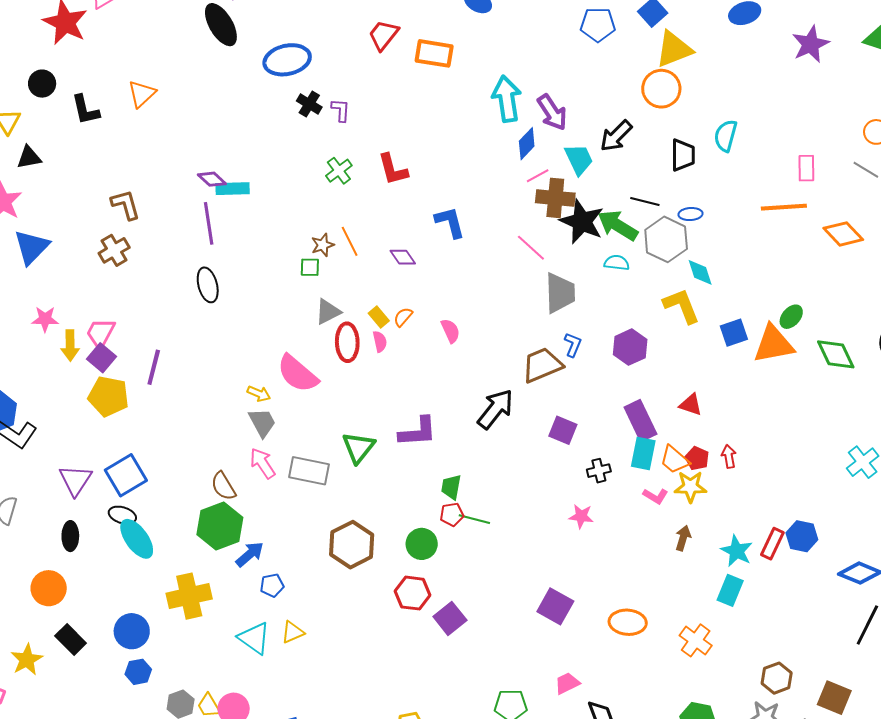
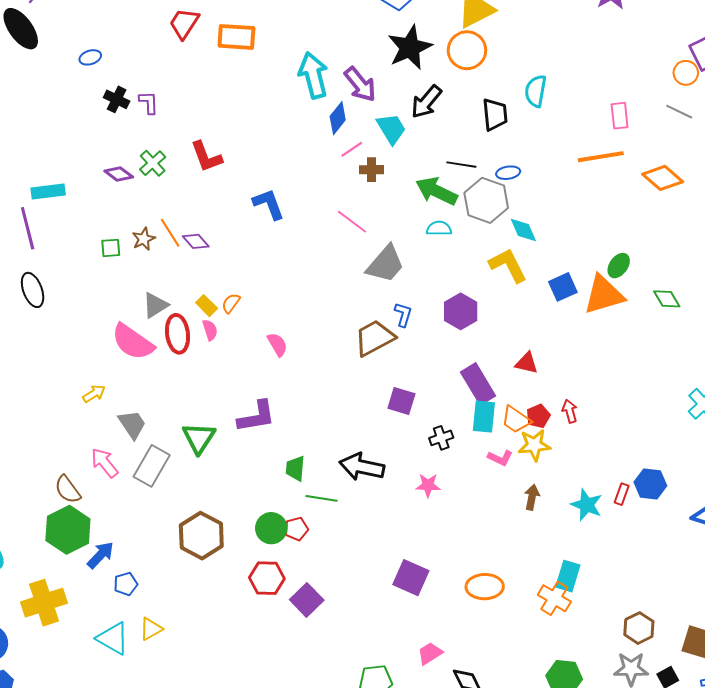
blue ellipse: (287, 60) -> (90, 57), size x0.5
purple diamond: (212, 179) -> (119, 174), moved
brown cross: (555, 198) -> (372, 170), size x0.6
black star: (582, 222) -> (410, 47), moved, turned 30
purple diamond: (403, 257) -> (196, 241), moved
green square: (310, 267) -> (111, 248), moved
gray trapezoid: (560, 293) -> (385, 264), turned 48
pink semicircle: (450, 331) -> (277, 344), moved
green diamond: (836, 354) -> (667, 299), size x0.7
pink semicircle: (298, 374) -> (133, 342), moved
yellow arrow: (259, 394) -> (94, 394), turned -50
black arrow: (495, 409) -> (362, 467), moved, turned -111
gray trapezoid: (262, 423) -> (132, 424), moved
red pentagon: (697, 458) -> (538, 416), turned 30
gray rectangle: (309, 471) -> (152, 466), turned -66
red pentagon: (452, 514) -> (296, 529), moved
red rectangle: (772, 544) -> (622, 494), size x0.7
cyan rectangle: (730, 590) -> (568, 576), moved

